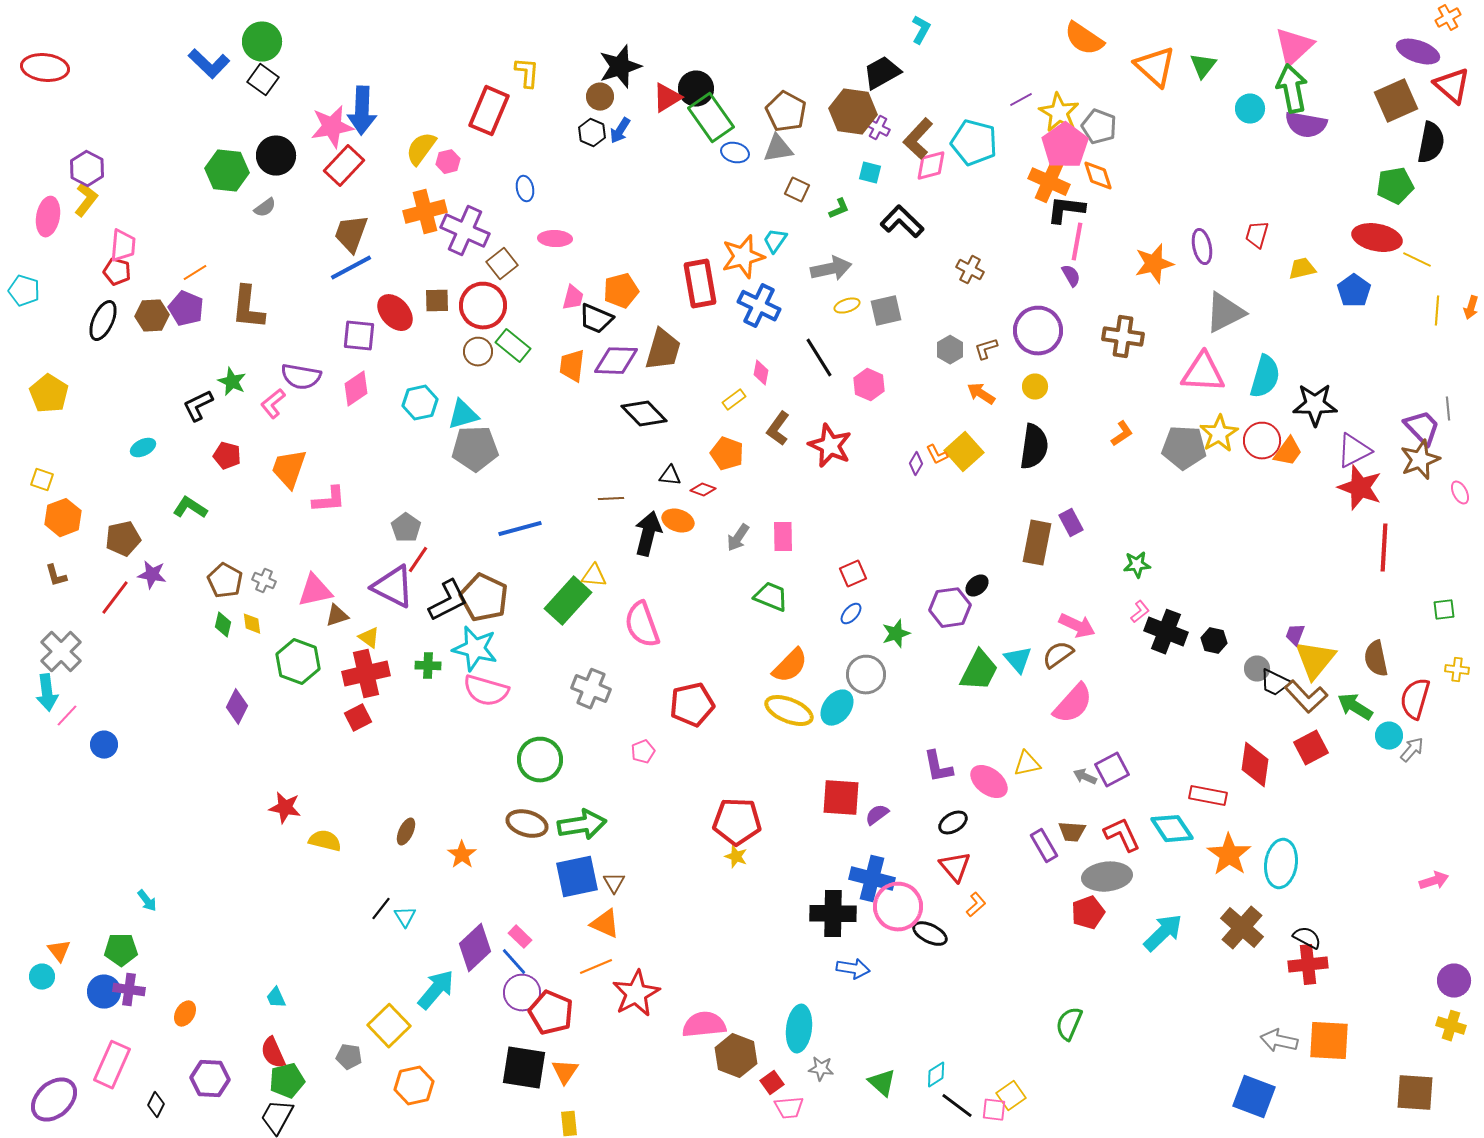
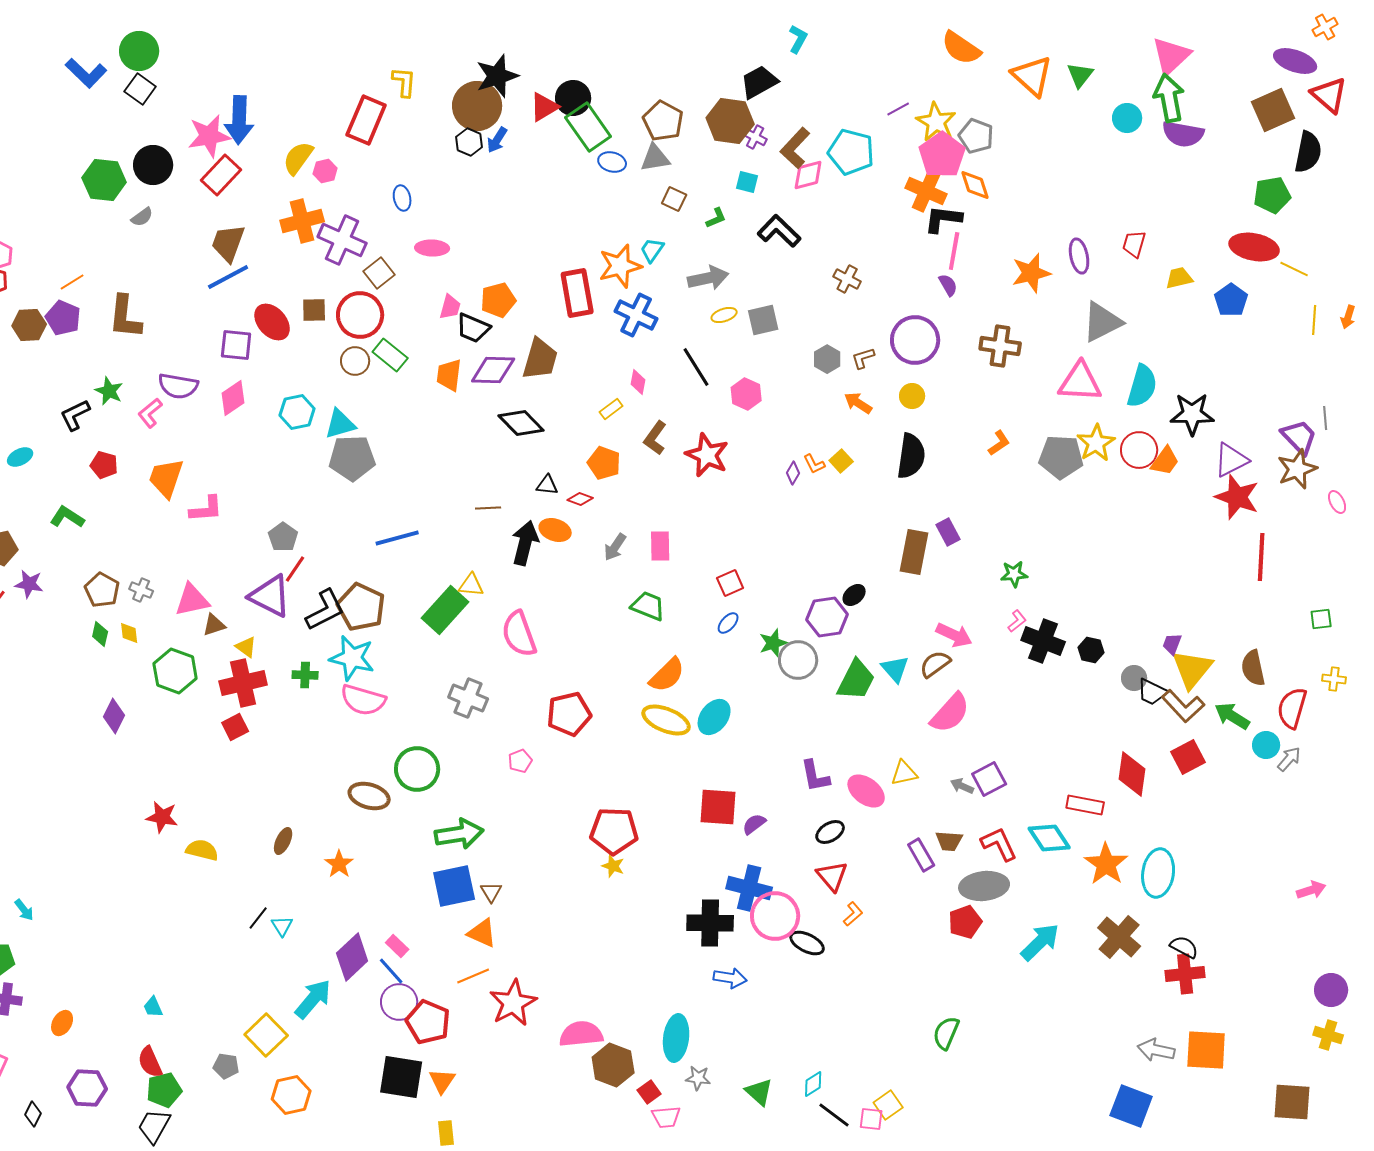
brown circle: (600, 97) -> (477, 106), size x1.8
yellow square: (964, 452) -> (841, 461), size x0.6
gray circle: (866, 675) -> (798, 660), moved
brown ellipse: (527, 824) -> (369, 796), moved

